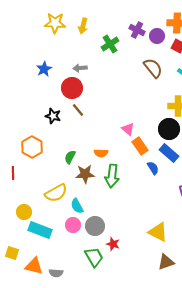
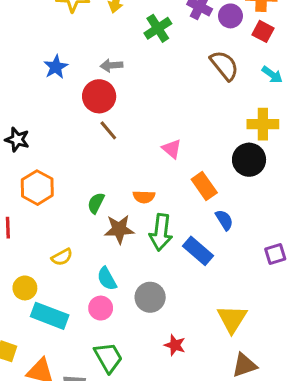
black star: (53, 116) -> (17, 140), moved
pink triangle: (128, 129) -> (172, 149), moved
blue rectangle: (169, 153) -> (198, 251), moved
yellow semicircle: (56, 193) -> (62, 257), moved, size x0.6
gray circle: (95, 226) -> (150, 297), moved
yellow triangle: (158, 232) -> (232, 319), turned 35
red star: (113, 244) -> (175, 345), moved
green trapezoid: (94, 257) -> (108, 358), moved

